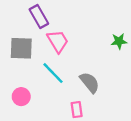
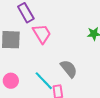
cyan line: (53, 73) -> (44, 81), moved

